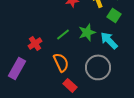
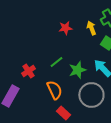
green star: (87, 32) -> (77, 70), moved

